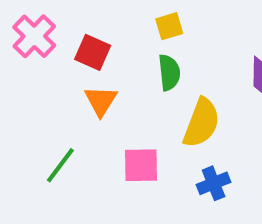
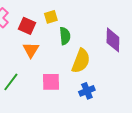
yellow square: (169, 26) -> (51, 17), moved

